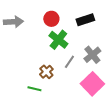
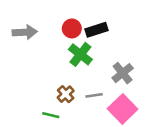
black rectangle: (85, 20) -> (97, 30), moved
gray line: (69, 62) -> (94, 95), moved, turned 48

